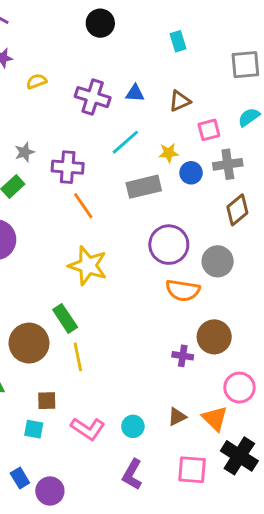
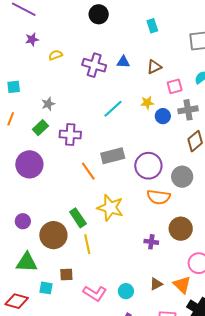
cyan line: (125, 142) -> (113, 109), moved
purple cross: (68, 167) -> (70, 135), moved
gray rectangle: (144, 187) -> (113, 156), moved
orange line: (83, 206) -> (88, 171), moved
yellow star: (88, 266) -> (110, 208), moved
purple cross: (183, 356) -> (151, 242), moved
cyan square: (34, 429) -> (46, 288), moved

